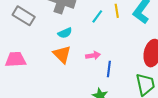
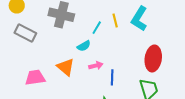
cyan semicircle: (65, 33) -> (84, 46), moved
pink trapezoid: (16, 59) -> (35, 78), moved

